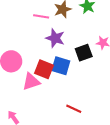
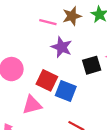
blue square: (61, 66) -> (66, 91), moved
pink triangle: (31, 82) -> (32, 105), moved

